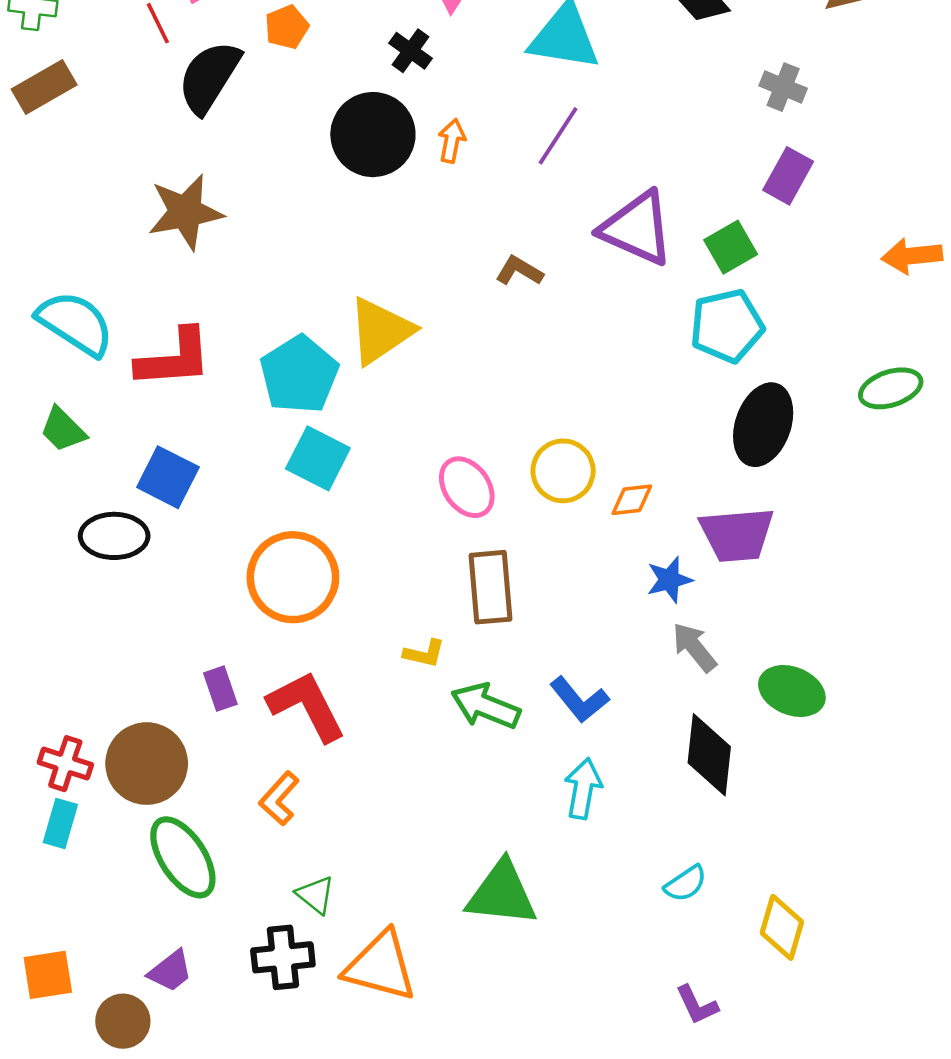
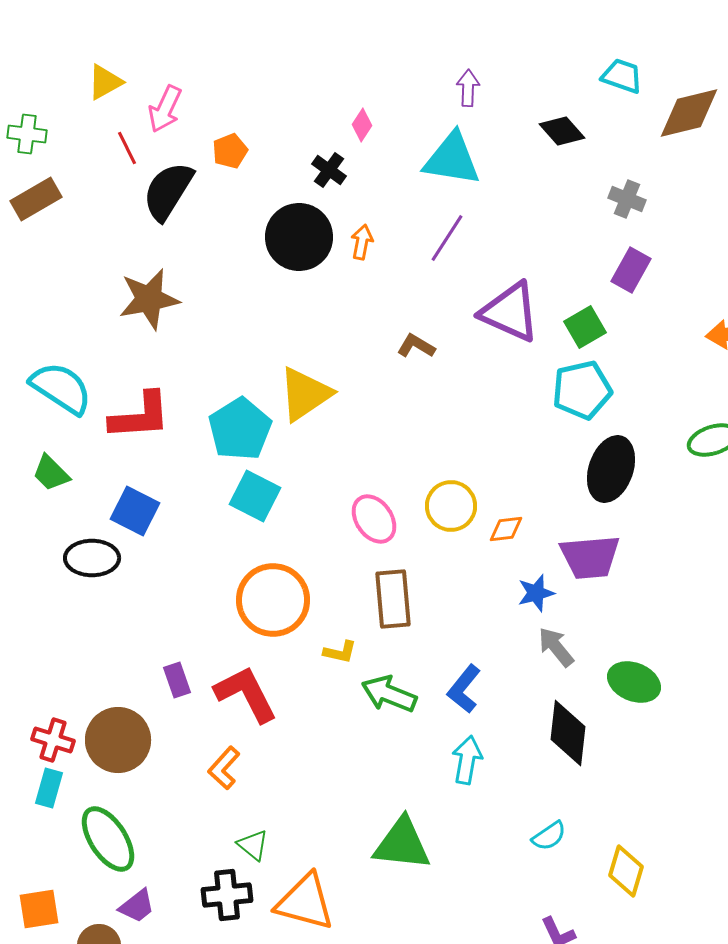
orange circle: (293, 577) -> (273, 600), moved
blue L-shape: (579, 700) -> (464, 689), turned 78
green ellipse: (183, 857) -> (108, 839), moved

